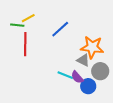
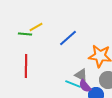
red line: (25, 44) -> (26, 66), moved
gray triangle: (83, 60) -> (81, 75), moved

